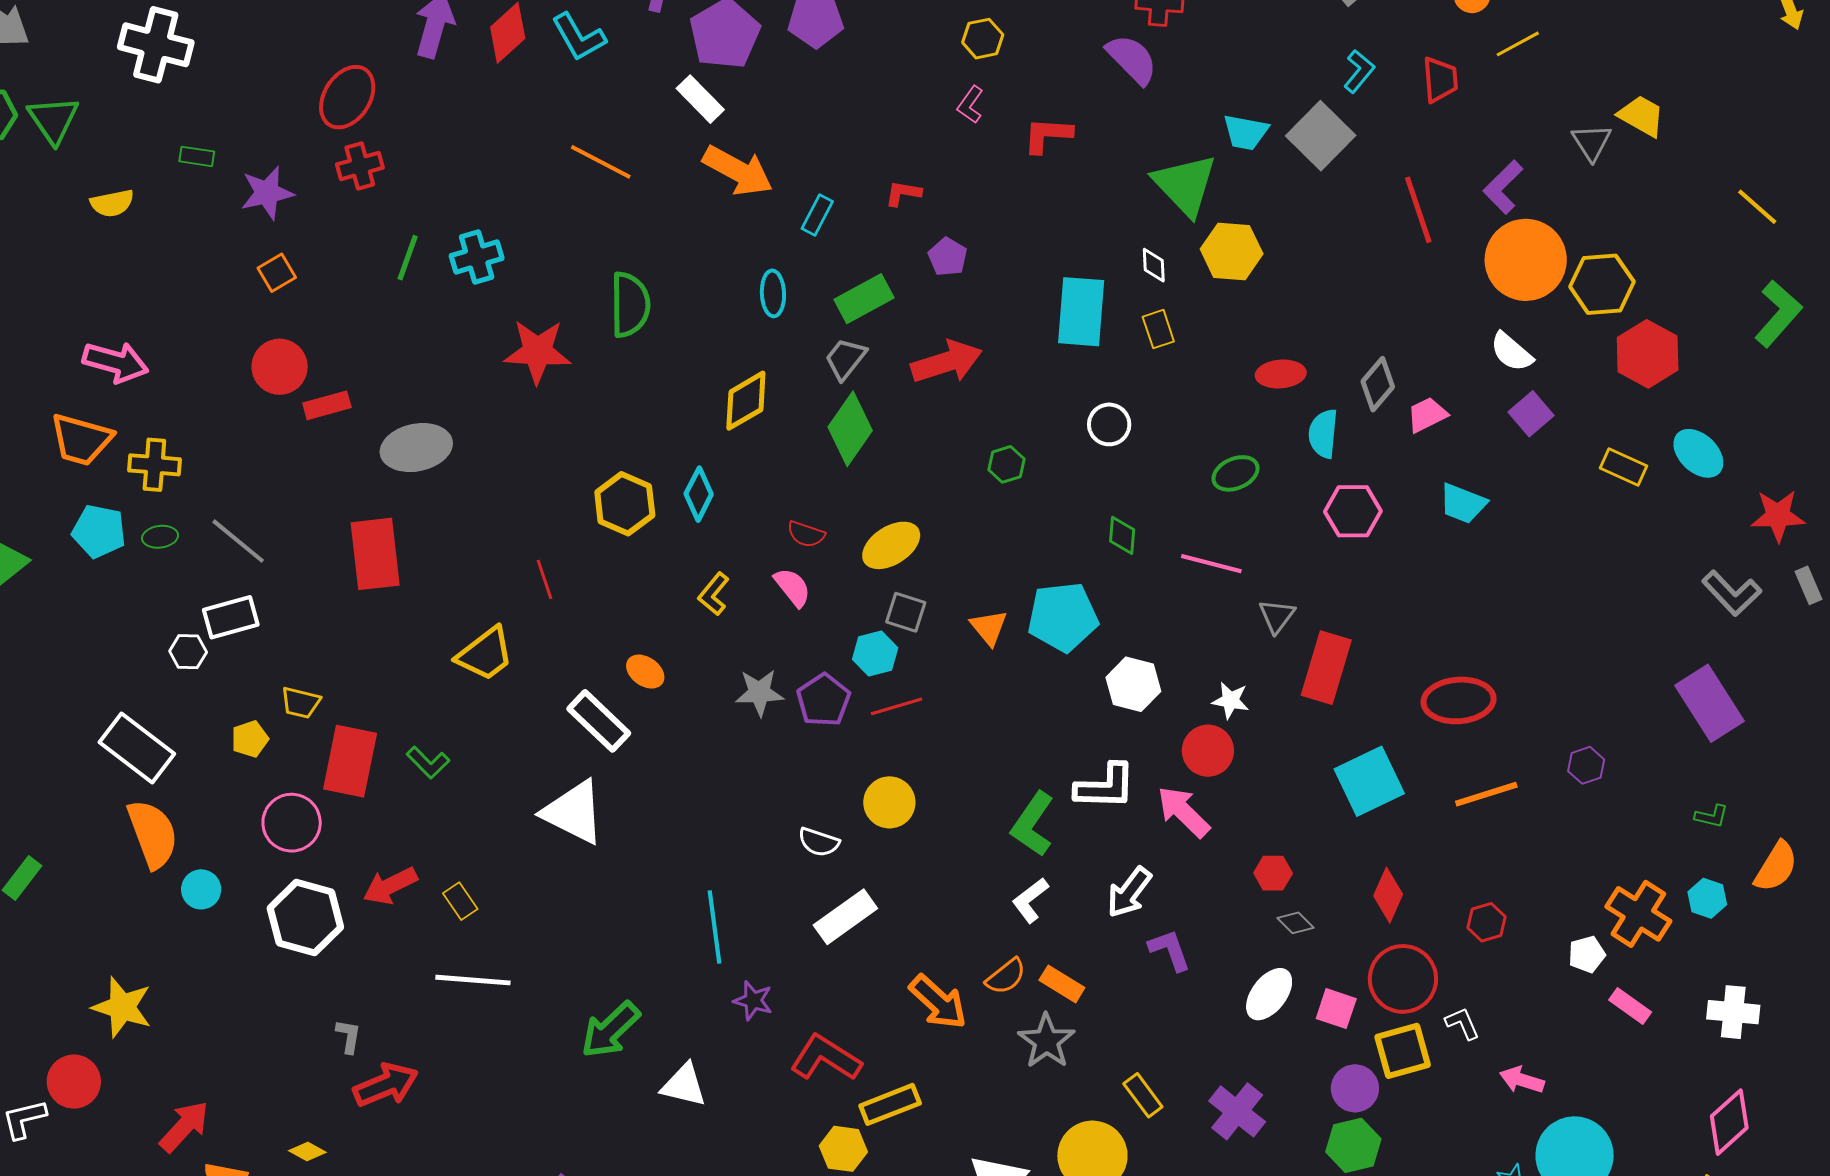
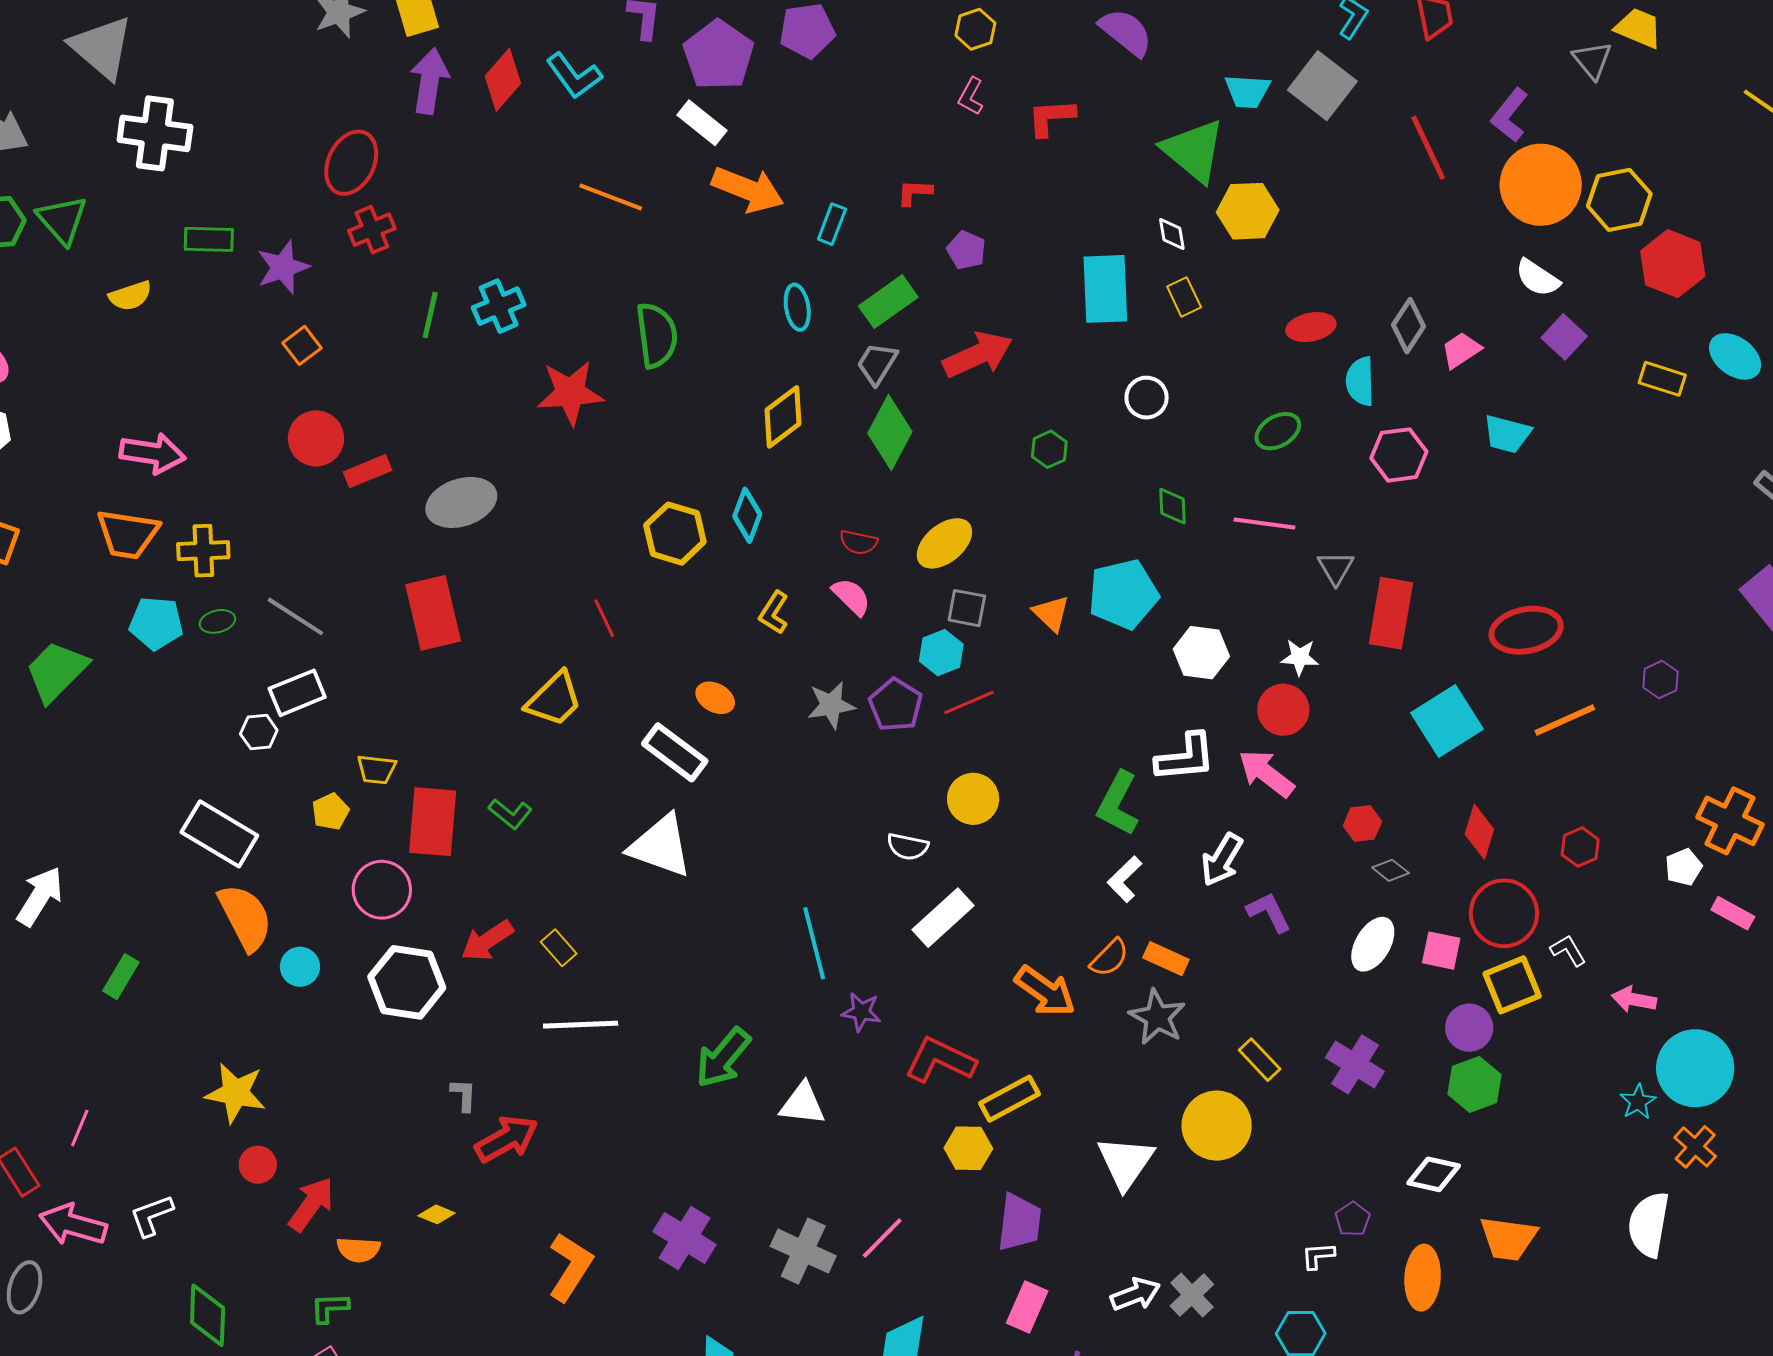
green rectangle: (197, 156) -> (209, 239), size x1.4
red circle: (74, 1082) -> (258, 1165), moved, size x0.7

